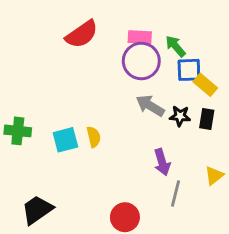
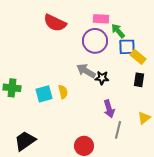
red semicircle: (82, 34) -> (55, 23), turned 60
pink rectangle: (140, 37) -> (101, 19), moved
gray arrow: (150, 106) -> (86, 71), moved
black star: (180, 116) -> (102, 78), moved

